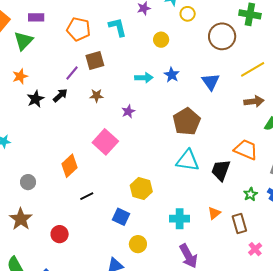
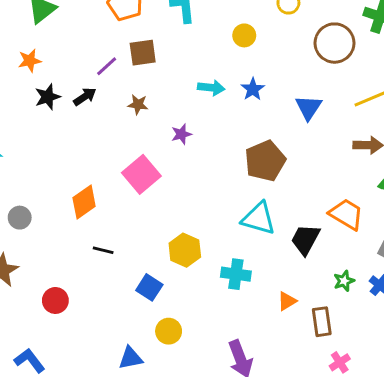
black line: (87, 196) -> (103, 250), turned 32
cyan cross: (180, 219) -> (236, 274), moved

